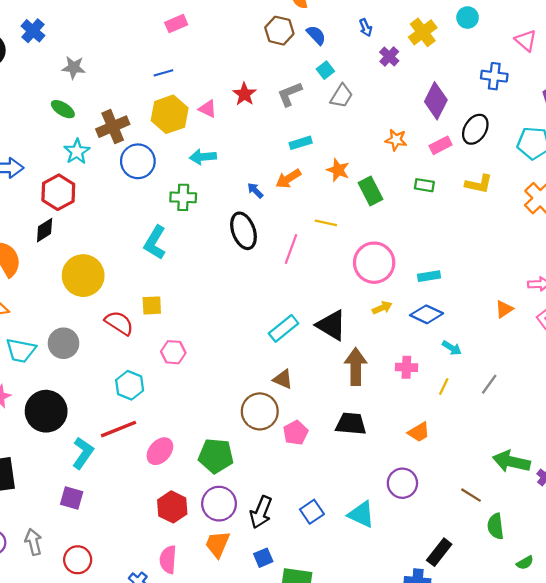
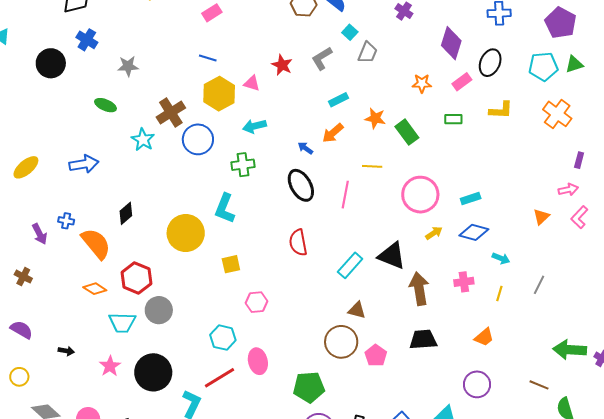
blue line: (163, 73) -> (208, 58), turned 42
green ellipse: (63, 109) -> (105, 105), moved
red hexagon: (58, 192) -> (136, 278), moved
yellow circle: (83, 276) -> (186, 233), moved
red semicircle: (119, 323) -> (298, 242), moved, turned -124
pink ellipse: (160, 451) -> (258, 361), moved, turned -45

